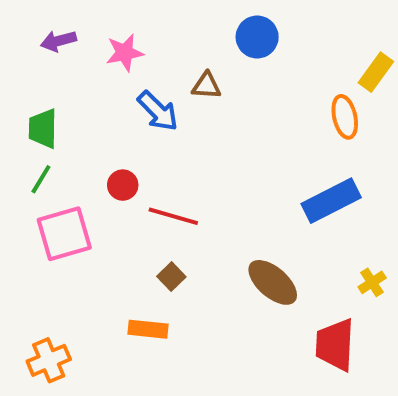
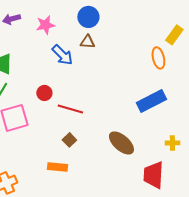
blue circle: (257, 37) -> (88, 17), moved
yellow cross: (372, 282) -> (172, 143), turned 32

